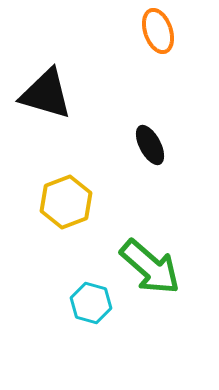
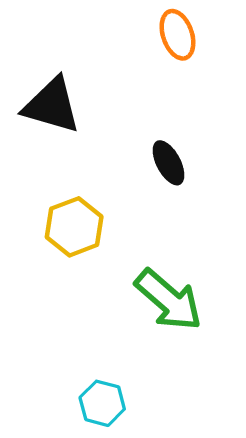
cyan hexagon: (91, 303) -> (102, 403), moved

